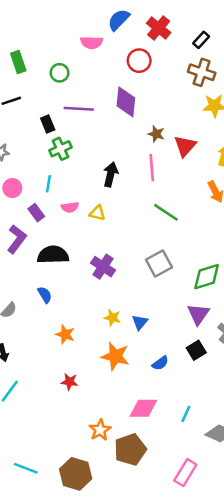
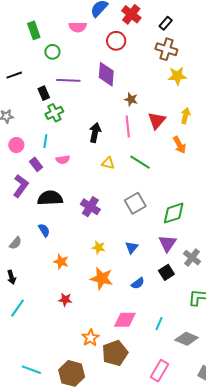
green rectangle: (18, 62) -> (34, 30), moved
red triangle: (185, 146) -> (157, 121), moved
yellow triangle: (97, 213) -> (108, 163), moved
blue triangle: (140, 322) -> (132, 247), moved

